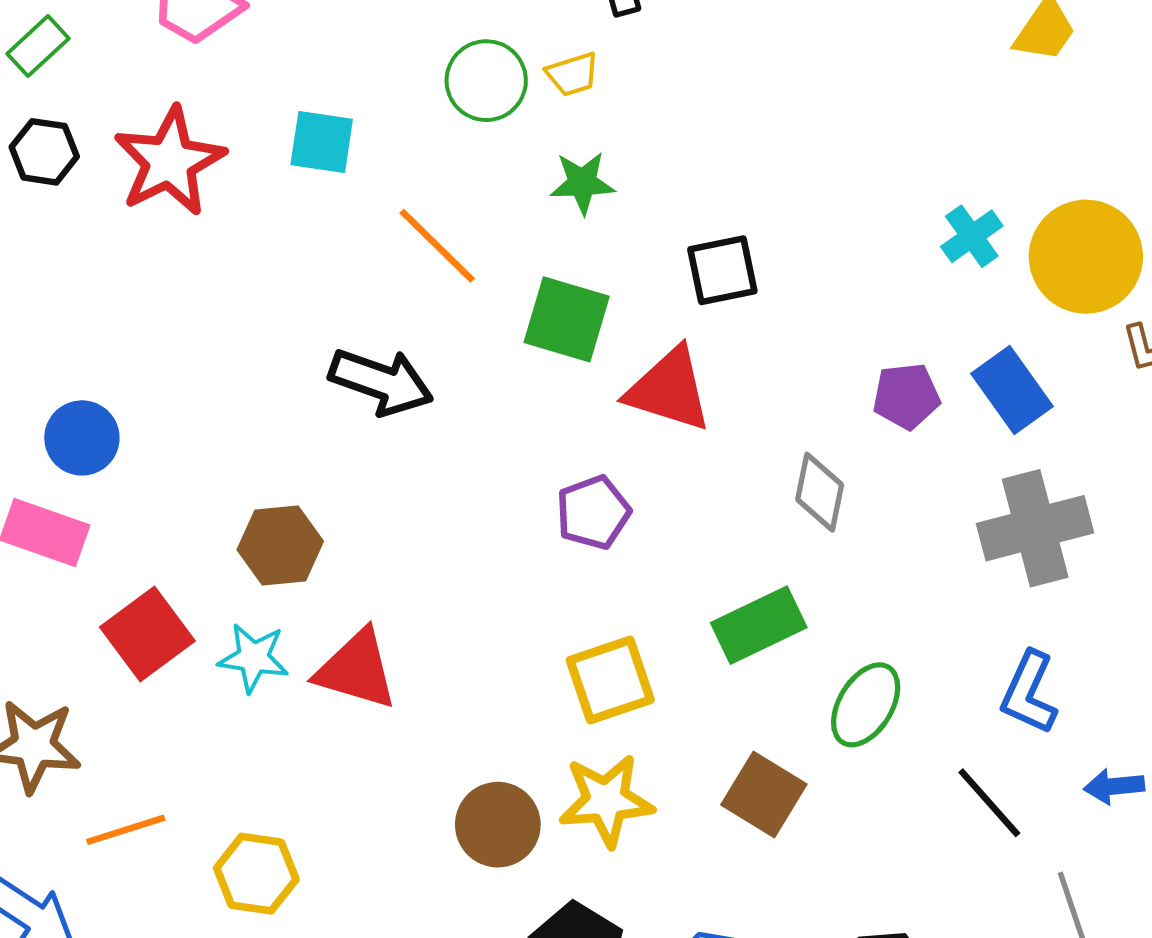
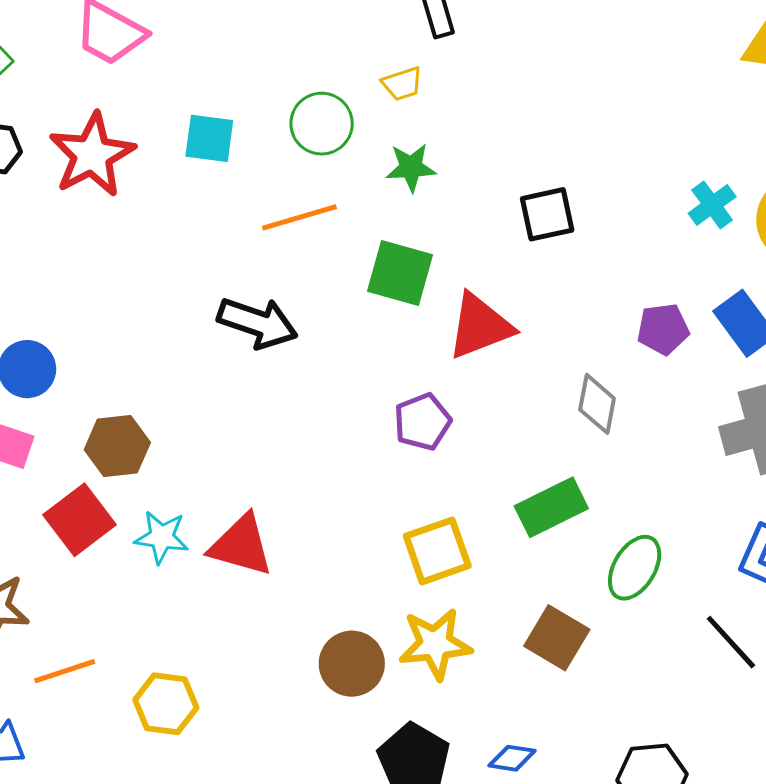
green circle: (486, 81) -> (322, 124), moved
orange line: (437, 246) -> (299, 217), turned -60
black square: (722, 270) -> (547, 214), moved
red triangle: (669, 390) -> (480, 326), turned -38
brown hexagon: (280, 545) -> (117, 446), moved

